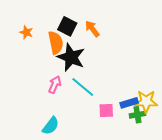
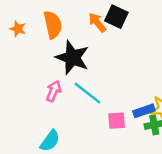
black square: (67, 26) -> (116, 17), moved
orange semicircle: (56, 43) -> (53, 25), moved

